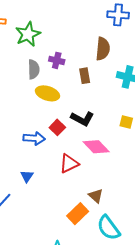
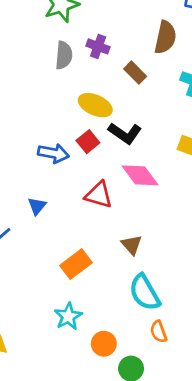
brown rectangle: (85, 76) -> (135, 73), turned -42
yellow ellipse: (47, 93) -> (95, 105), moved
red triangle: (69, 164) -> (99, 195), turned 35
orange rectangle: (78, 214) -> (76, 264), moved

